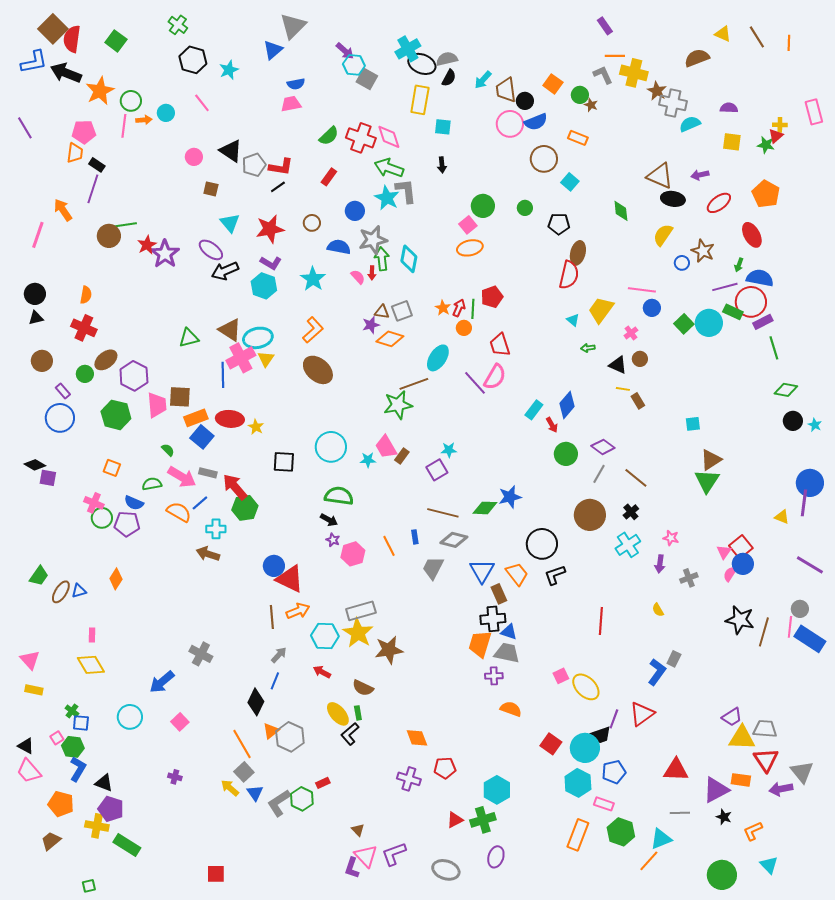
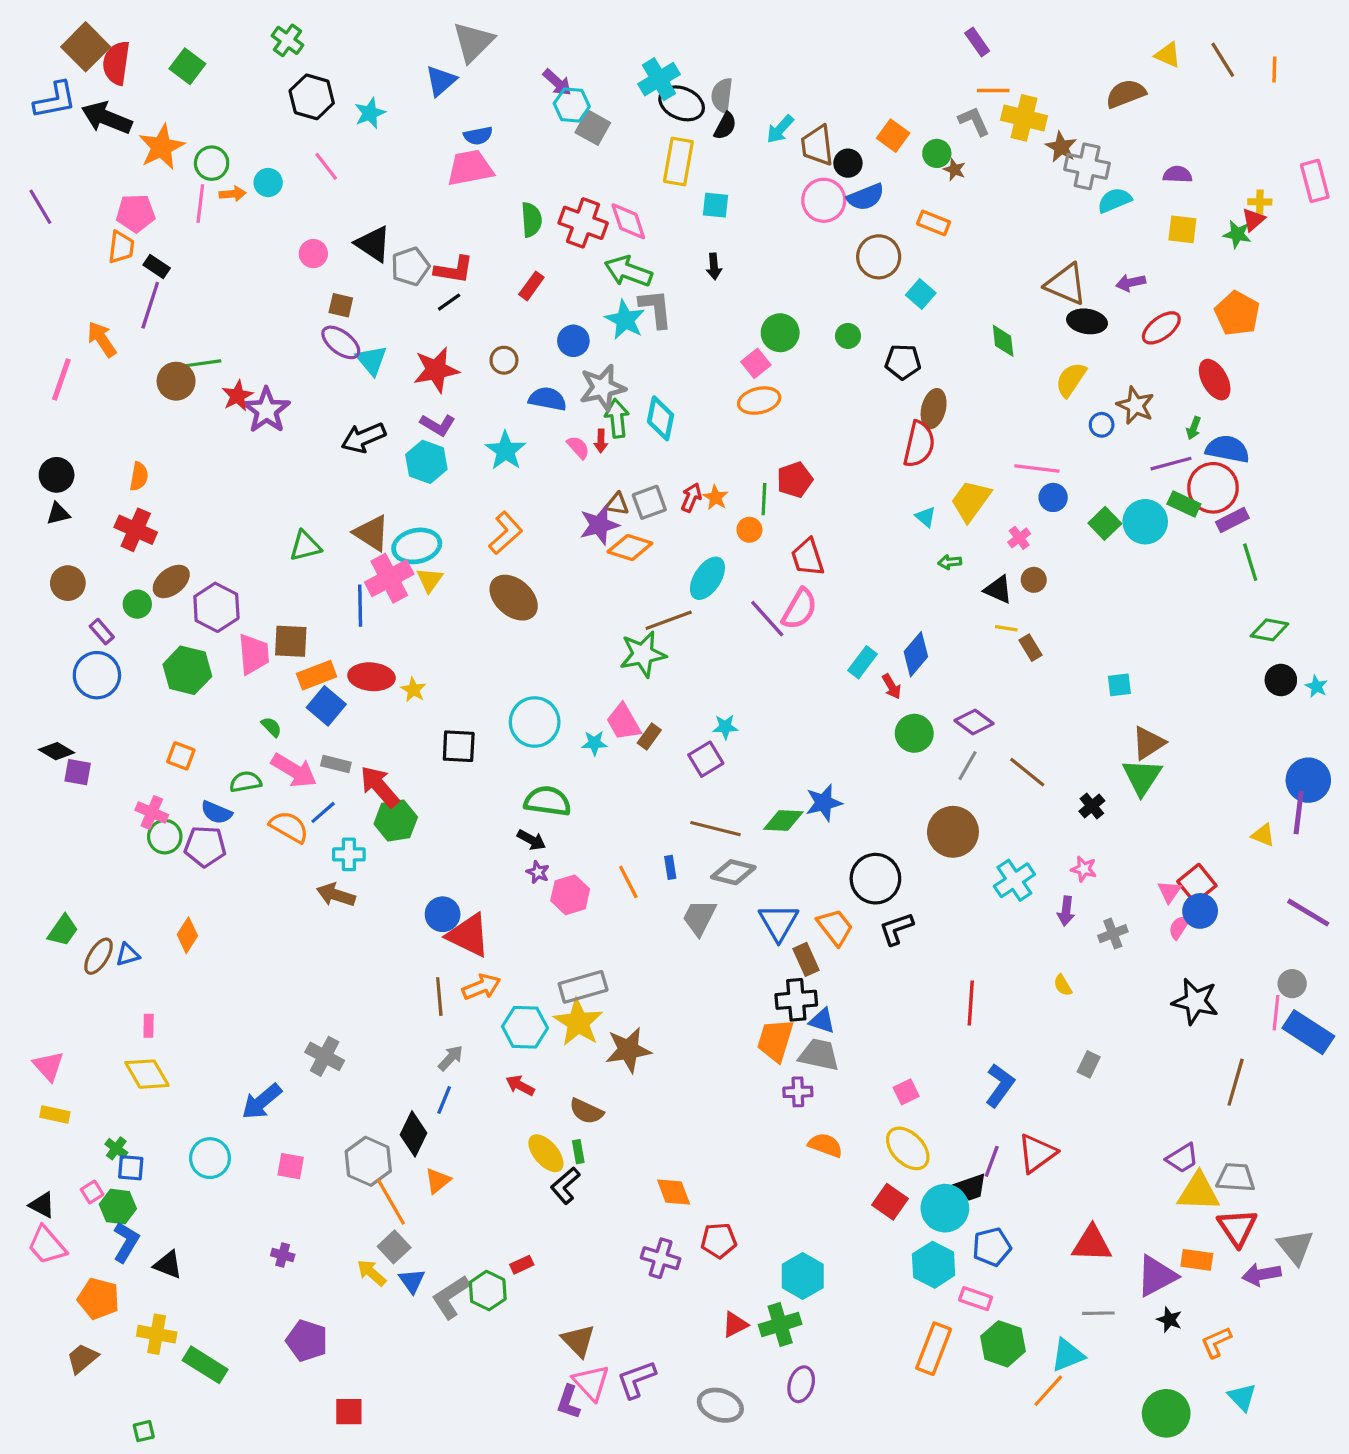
gray semicircle: (447, 59) -> (722, 95), turned -70
pink trapezoid: (291, 104) -> (470, 168), size x1.4
green semicircle: (329, 136) -> (531, 220), turned -50
purple ellipse: (211, 250) -> (341, 342), moved
red arrow: (459, 308) -> (691, 497), moved
purple star: (371, 325) -> (599, 525), size x1.4
black cross: (631, 512) -> (1092, 806), moved
brown line: (764, 632) -> (1236, 1082), moved
blue L-shape: (657, 672) -> (1000, 1085), moved
yellow ellipse: (586, 687) -> (908, 1148), moved
pink square: (180, 722) -> (291, 1166), turned -36
gray hexagon: (290, 737) -> (368, 1161), moved
purple pentagon: (111, 809) -> (307, 1341), moved
brown triangle: (358, 830) -> (578, 1341), size x1.6

